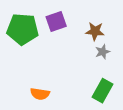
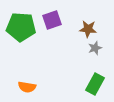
orange semicircle: (40, 94) -> (27, 87), moved

